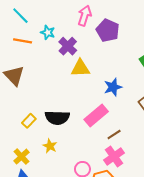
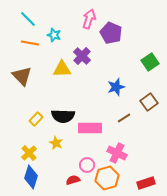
purple cross: (68, 46) -> (82, 56), moved
yellow triangle: (80, 68) -> (62, 69), moved
pink rectangle: (96, 116) -> (90, 128), moved, turned 40
brown line: (114, 134) -> (124, 118), moved
pink cross: (114, 157) -> (117, 153), turned -30

